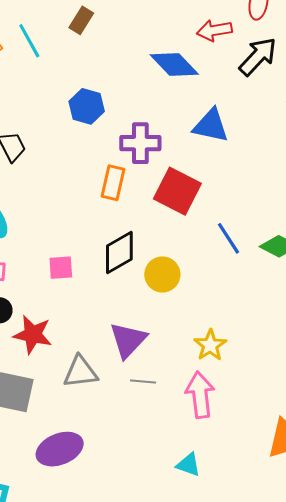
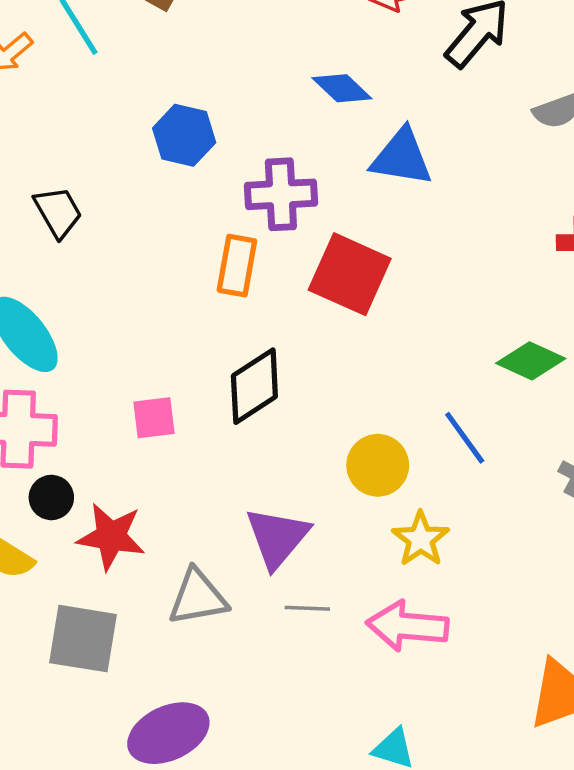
blue diamond: (174, 65) -> (342, 88), moved, size x0.7
blue line: (229, 238) -> (465, 438), moved
yellow circle: (162, 274) -> (378, 465), moved
pink arrow: (200, 395) -> (408, 626), turned -75

